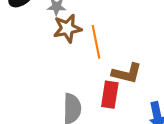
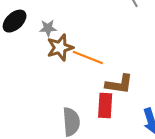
orange line: (96, 42) -> (88, 58), turned -52

